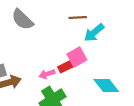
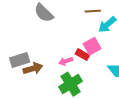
red rectangle: (66, 67) -> (82, 55), turned 56

